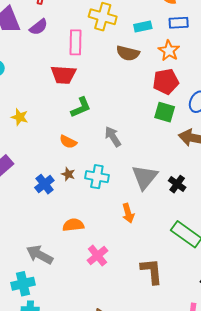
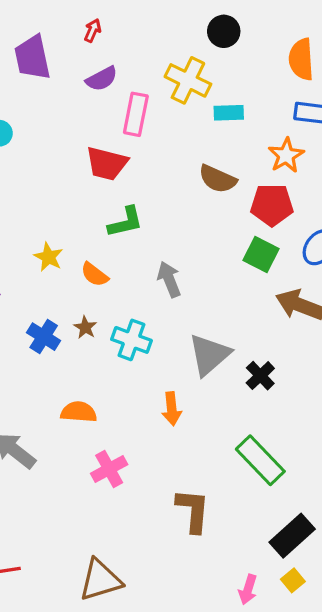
cyan rectangle: (143, 26) -> (229, 113), moved
purple semicircle: (39, 27) -> (102, 79), moved
brown semicircle: (128, 53) -> (218, 179), moved
yellow star: (20, 117) -> (48, 257), moved
blue cross: (44, 184) -> (44, 337), turned -30

